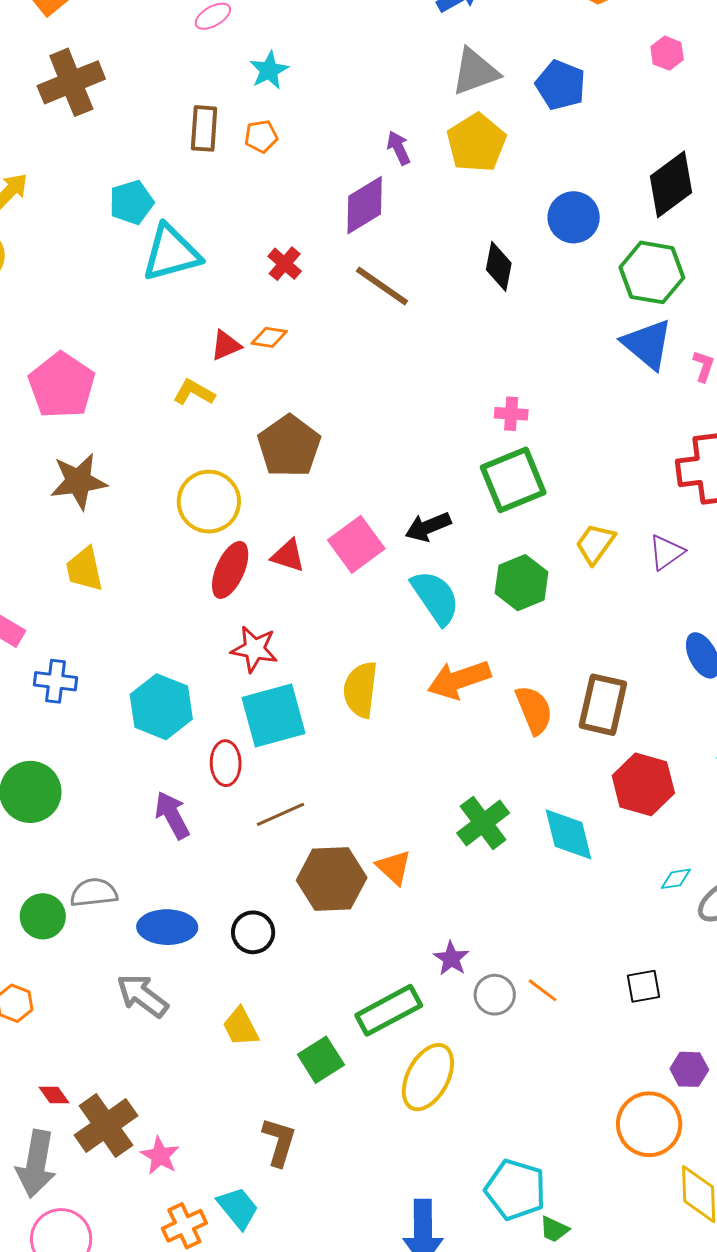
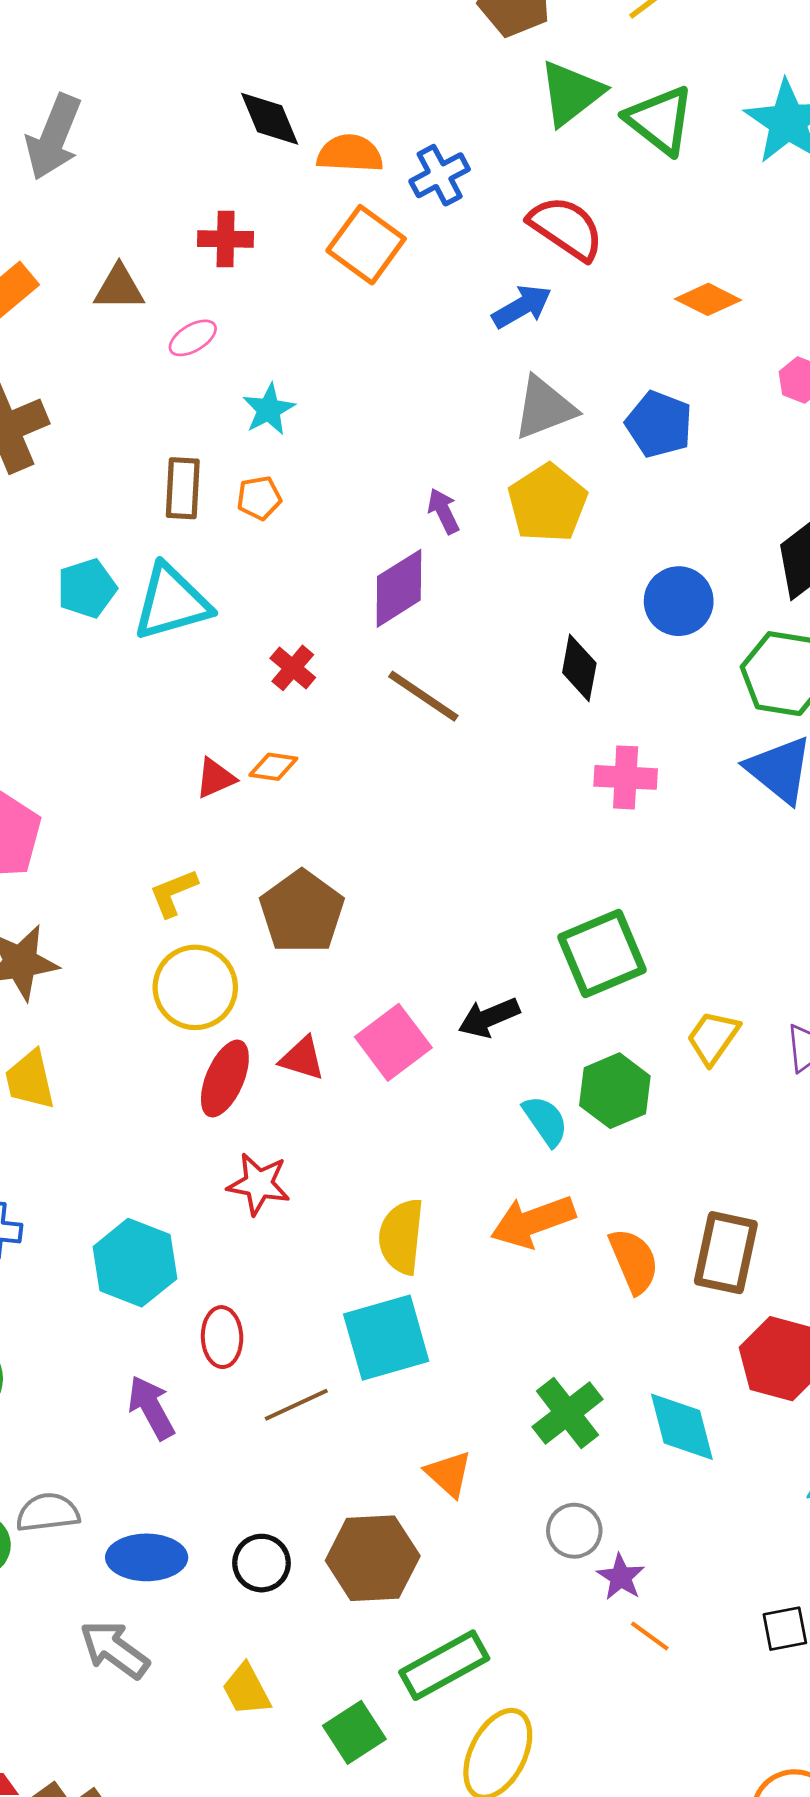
cyan triangle: (171, 253) -> (172, 602), moved
yellow L-shape: (194, 392) -> (173, 893), moved, turned -51
pink cross: (511, 414) -> (626, 777), moved, size x1.4
cyan semicircle: (435, 597) -> (545, 1121), moved, size x0.7
cyan square: (274, 716) -> (386, 1338), moved
brown hexagon: (332, 879) -> (373, 1558), moved
purple star: (451, 958) -> (621, 1577), moved
gray circle: (495, 995) -> (574, 1531), moved

